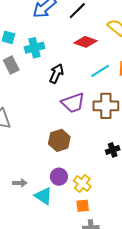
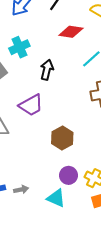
purple trapezoid: (73, 103) -> (31, 105), moved
gray arrow: (20, 183) -> (21, 190), moved

